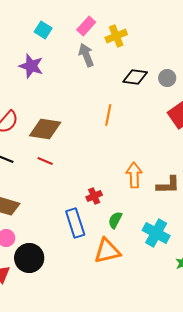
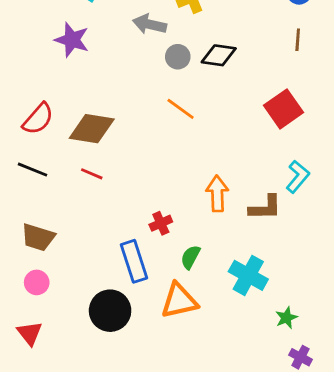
gray arrow: (86, 55) -> (150, 24), turned -55
gray circle: (167, 78) -> (178, 57), moved
orange line: (108, 115) -> (181, 109), turned -65
black circle: (29, 258) -> (110, 311), moved

